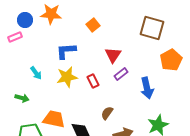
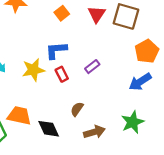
blue L-shape: (66, 51) -> (56, 50), moved
red triangle: (113, 55) -> (97, 14), moved
blue arrow: (147, 88) -> (140, 82), moved, turned 70

